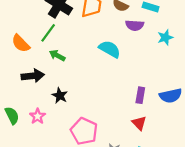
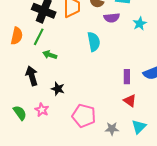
orange semicircle: (21, 43) -> (17, 36), moved, turned -114
cyan semicircle: (110, 49) -> (94, 42), turned 60
black arrow: (33, 76) -> (32, 76), turned -90

